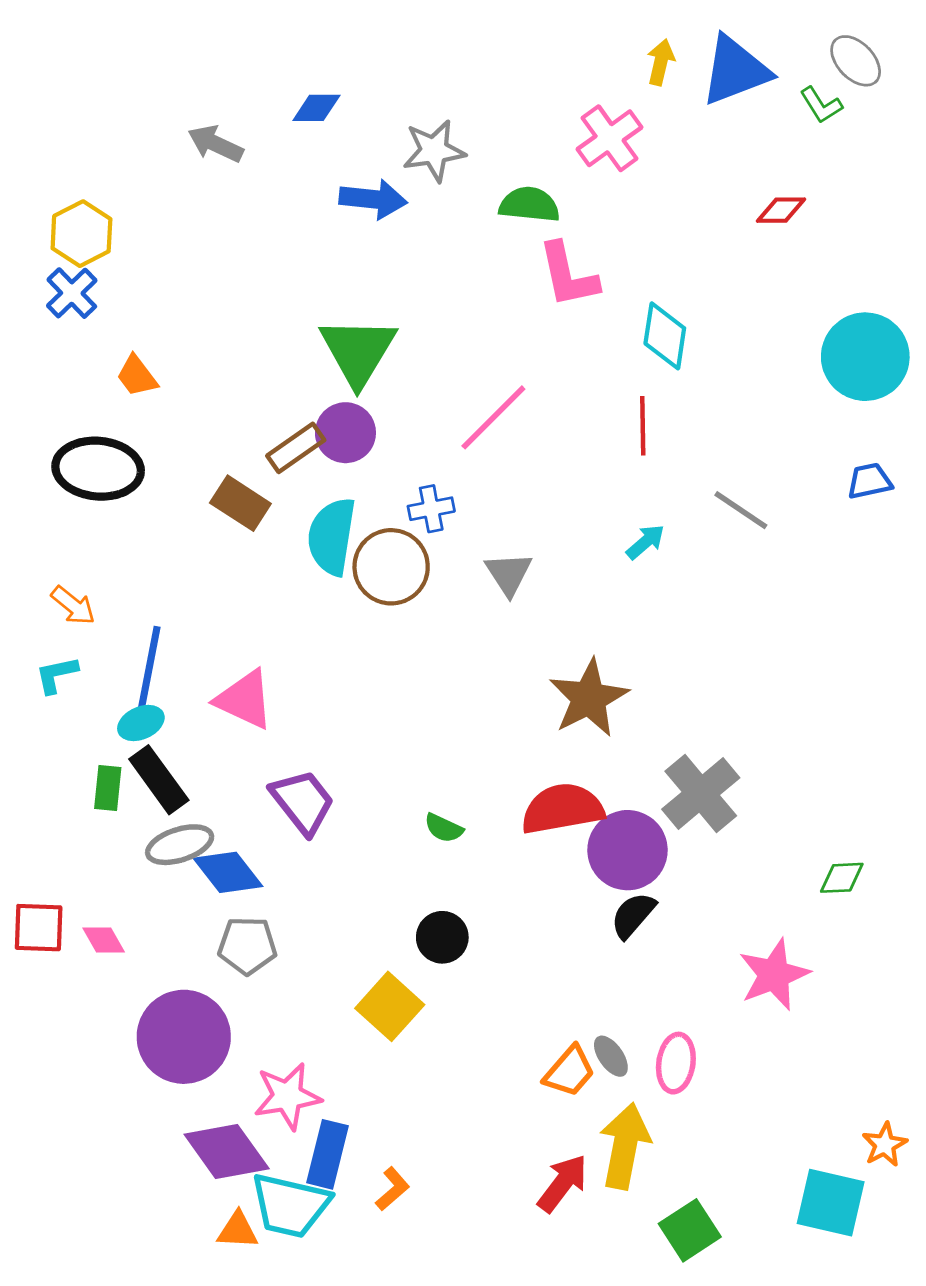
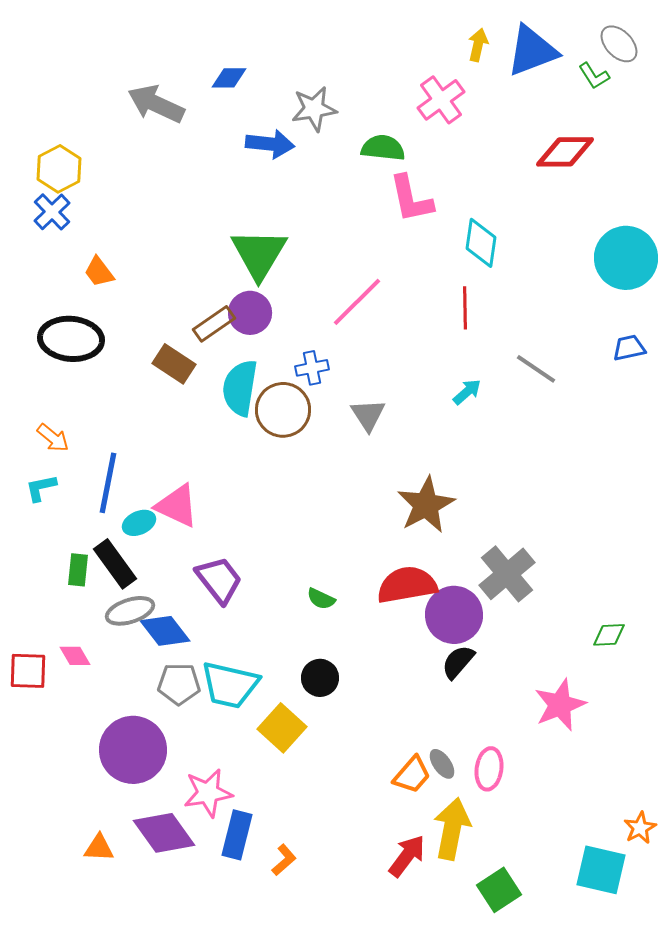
gray arrow: (216, 144) -> (156, 104), size x1.4
red diamond: (781, 210) -> (565, 152), size x1.6
cyan ellipse: (141, 723) -> (139, 523), moved
pink diamond: (104, 940) -> (75, 656), moved
cyan trapezoid: (290, 1205) -> (230, 685), moved
orange triangle: (238, 1230) -> (99, 848), moved

